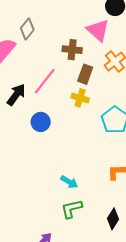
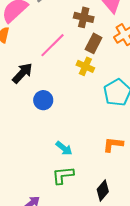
black arrow: (16, 95) -> (22, 73), moved
blue circle: (41, 122) -> (43, 100), moved

